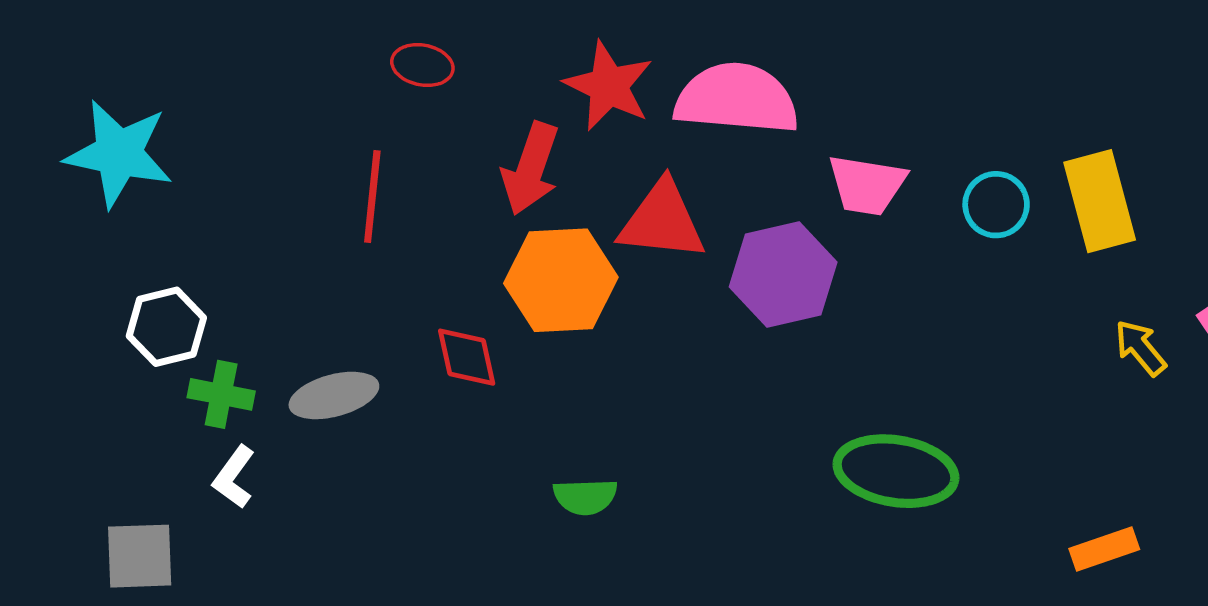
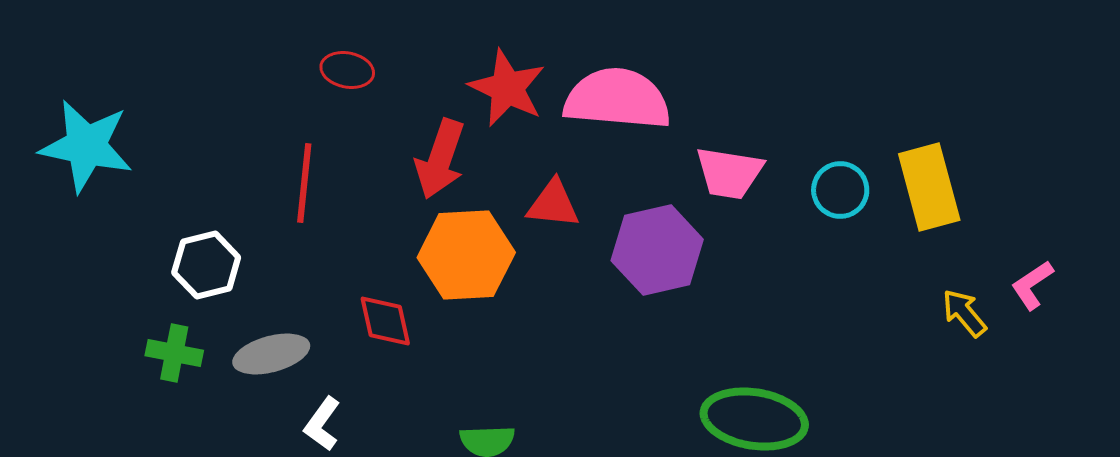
red triangle: (662, 221) -> (553, 204), size x0.7
white hexagon: (166, 327) -> (206, 265), moved
white L-shape: (234, 477) -> (322, 424), moved

